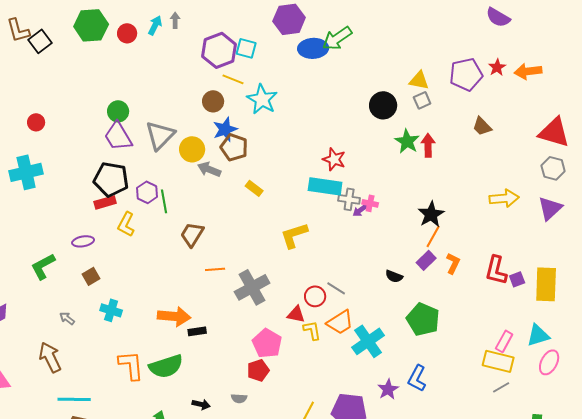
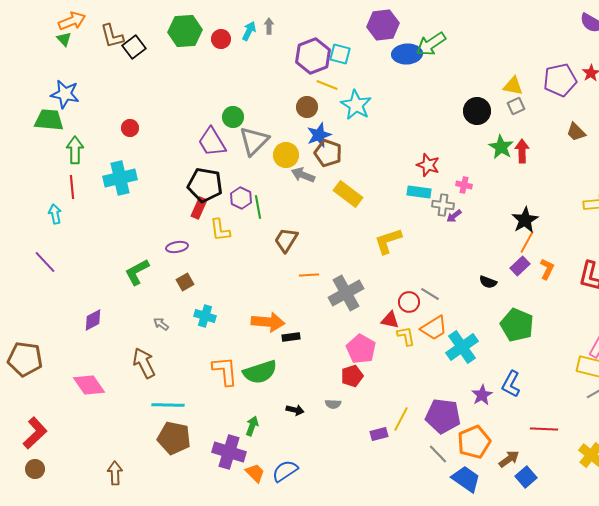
green circle: (118, 111) -> (233, 117), moved
cyan rectangle: (325, 186) -> (419, 192), size x0.7
yellow rectangle: (254, 188) -> (348, 194), size x1.6
red rectangle: (105, 202) -> (199, 208), turned -50
pink cross: (370, 203) -> (464, 185), moved
yellow L-shape: (126, 224) -> (220, 230), turned -35

